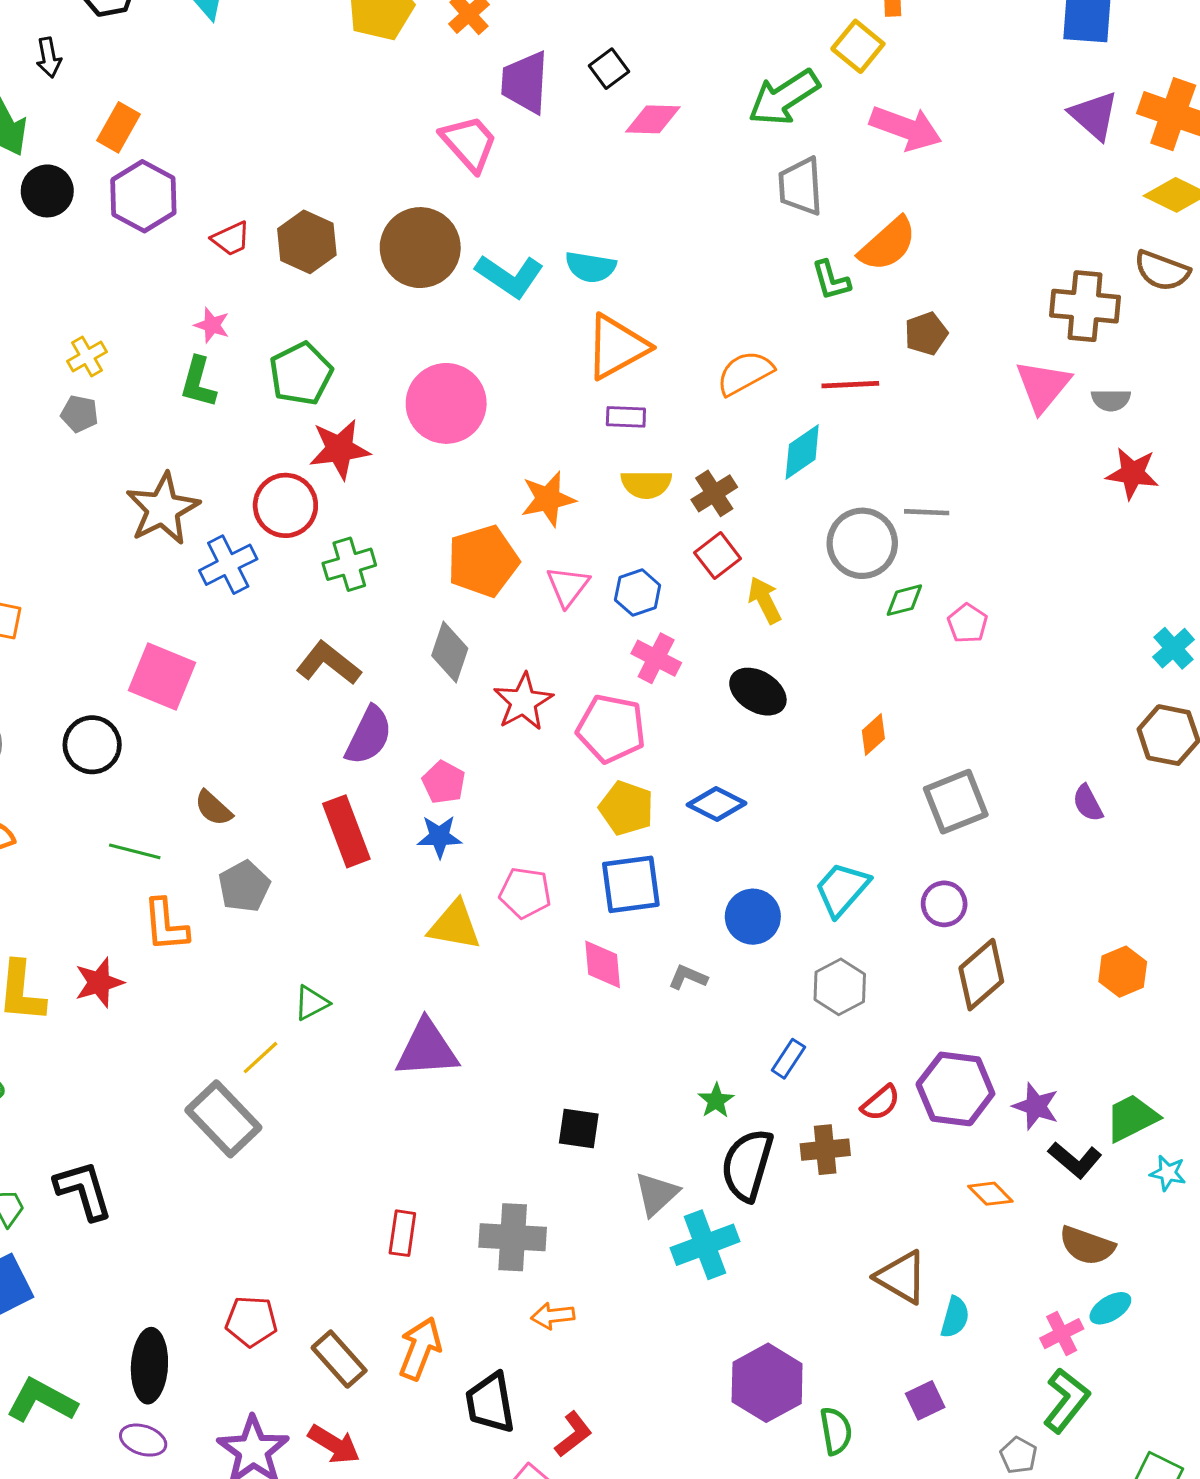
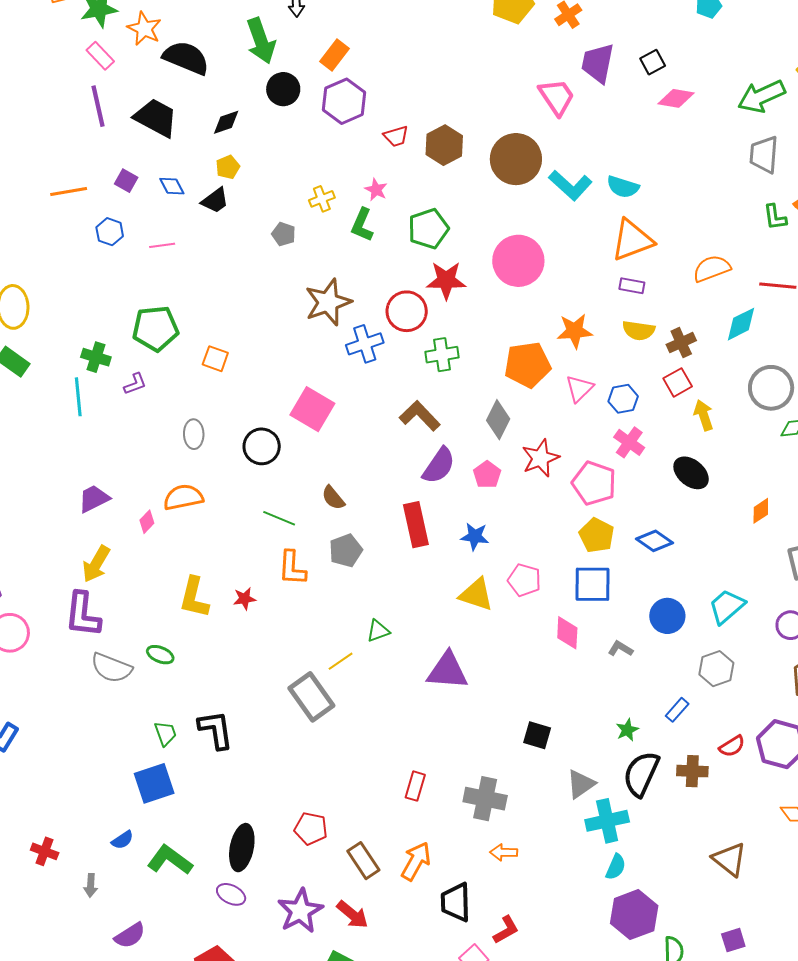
yellow cross: (87, 356) -> (322, 199), moved
pink pentagon: (444, 782) -> (487, 475), moved
red star: (99, 983) -> (245, 599), size x0.7
cyan semicircle: (955, 1317) -> (616, 867), moved

